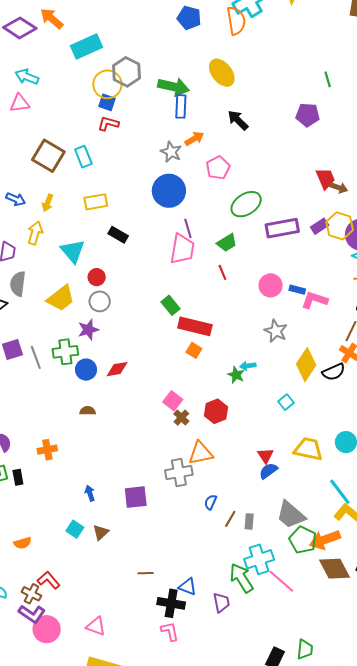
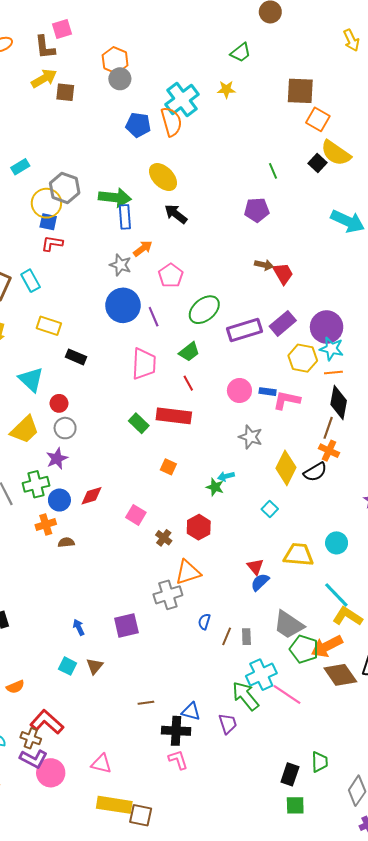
blue pentagon: (189, 18) -> (138, 125), moved
cyan rectangle: (86, 47) -> (20, 167), size x0.6
black arrow: (238, 120) -> (176, 214), moved
brown arrow: (339, 188) -> (264, 265), moved
yellow rectangle: (96, 202) -> (49, 326), turned 35
purple rectangle: (320, 226) -> (283, 323), size x1.4
yellow hexagon: (340, 226) -> (303, 358), moved
purple line: (188, 228) -> (154, 317), moved
red rectangle: (195, 326) -> (174, 416), moved
pink square: (173, 401) -> (136, 515), moved
orange cross: (47, 450) -> (46, 524), moved
red L-shape: (49, 580) -> (47, 722), size x1.4

